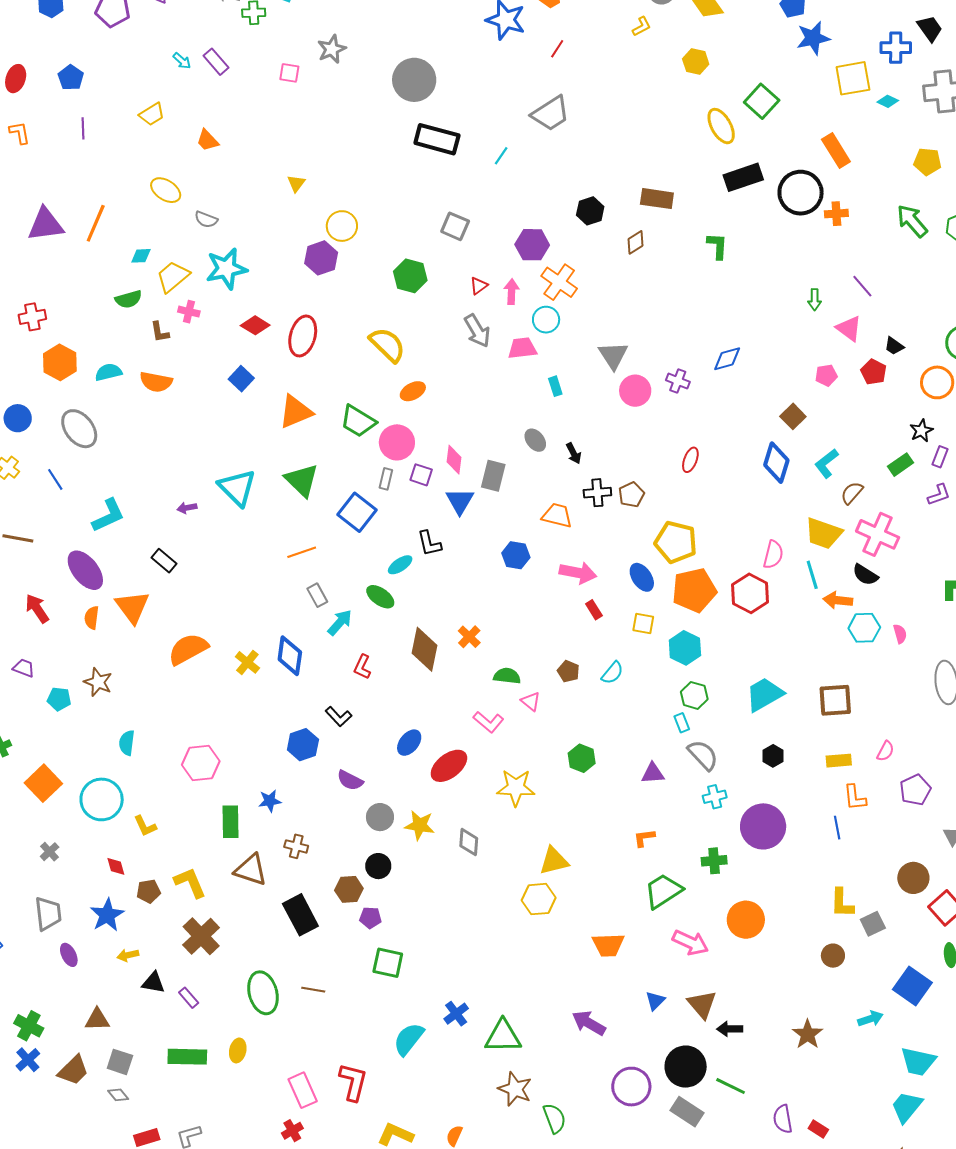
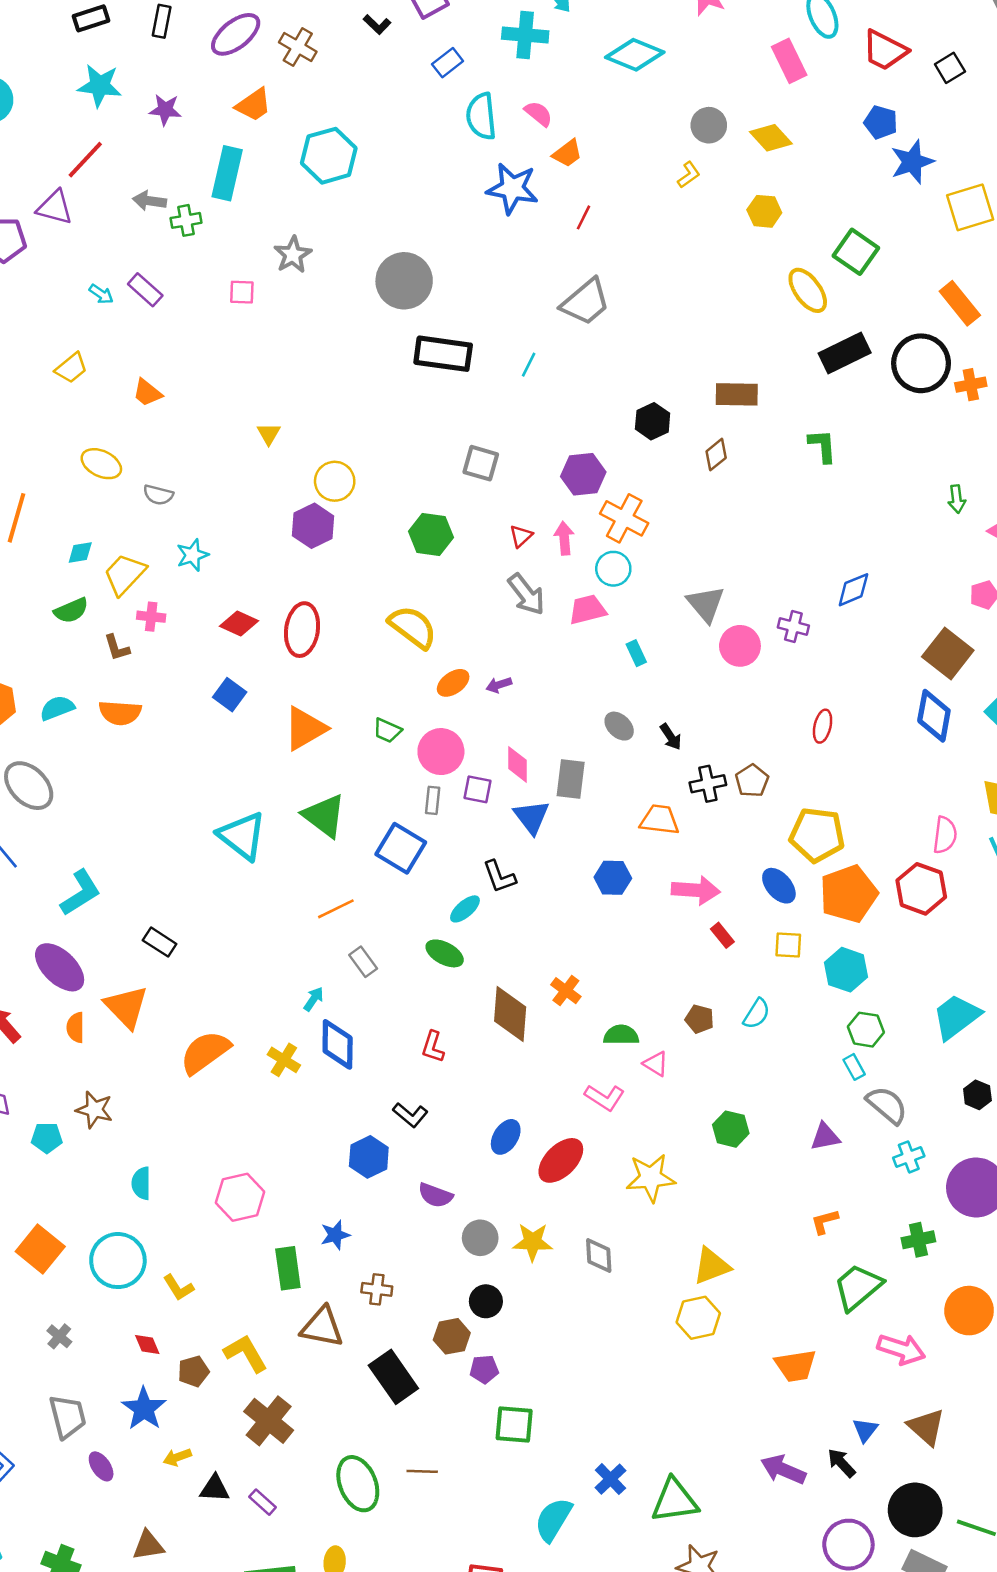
cyan star: (226, 269) -> (192, 555), size x0.6
brown square: (793, 416) -> (948, 654), size x1.5
green trapezoid: (358, 421) -> (387, 731), size x0.6
purple arrow: (187, 508) -> (499, 685), moved
cyan arrow: (340, 623) -> (314, 999), moved, size x0.7
black arrow: (730, 1029) -> (841, 1463), moved, turned 55

